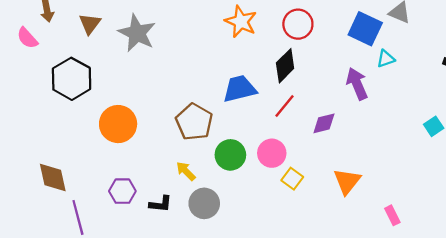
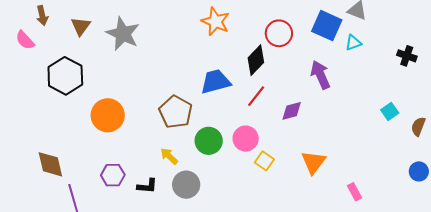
red circle: (298, 24) -> (279, 33), moved
cyan triangle: (386, 59) -> (353, 43), moved

